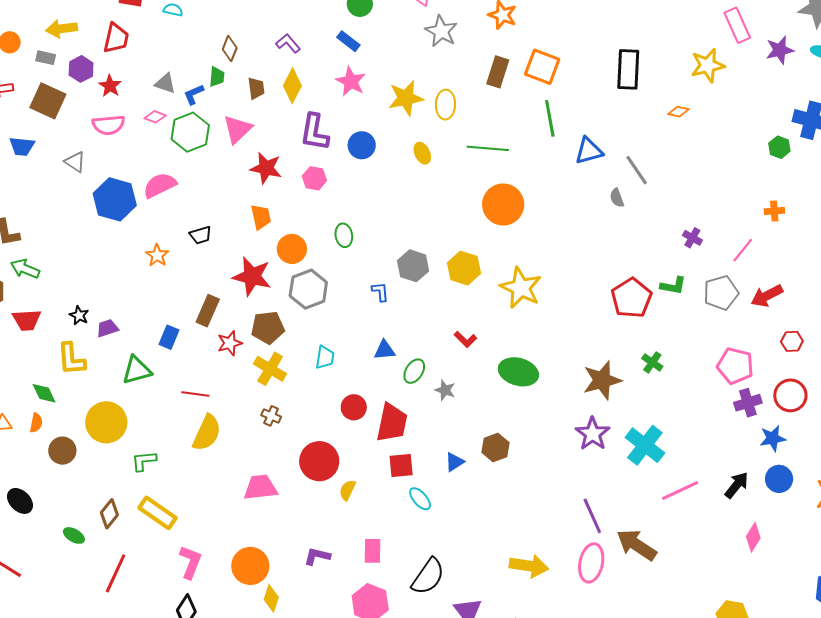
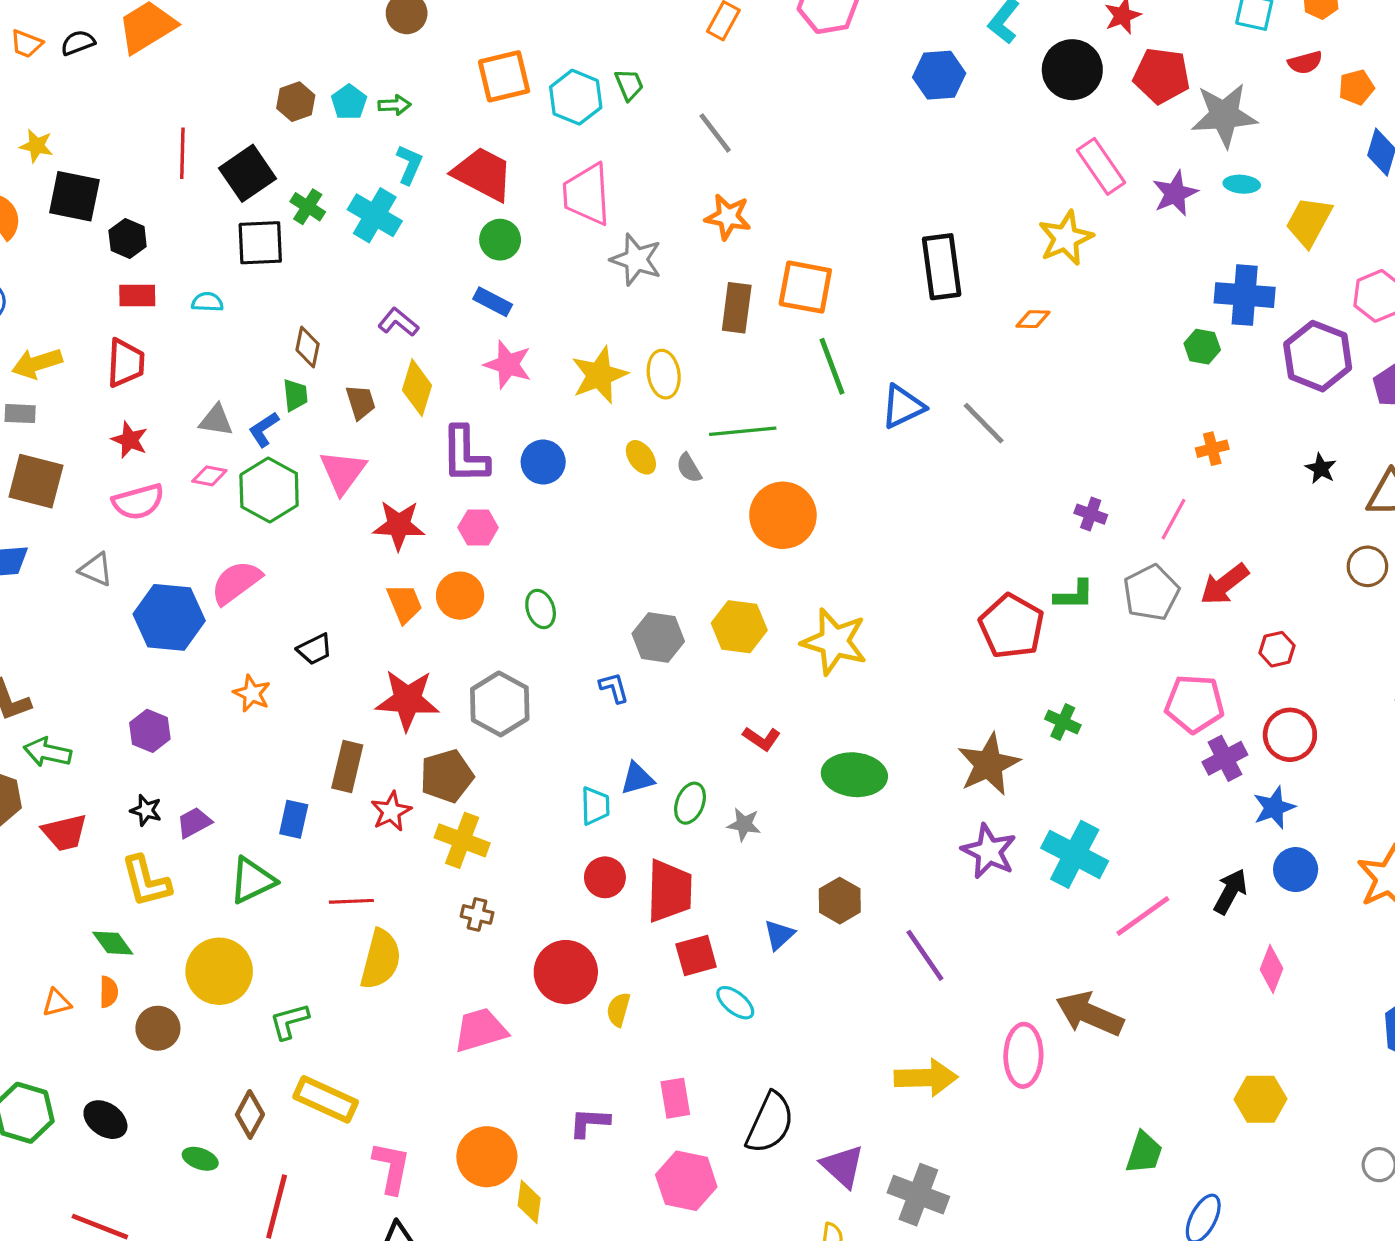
purple hexagon: (81, 69) -> (150, 731), moved
gray semicircle: (617, 198) -> (689, 468), moved
orange circle: (292, 249) -> (460, 596), moved
cyan trapezoid: (325, 357) -> (595, 806), moved
purple line: (592, 516) -> (925, 955), moved

